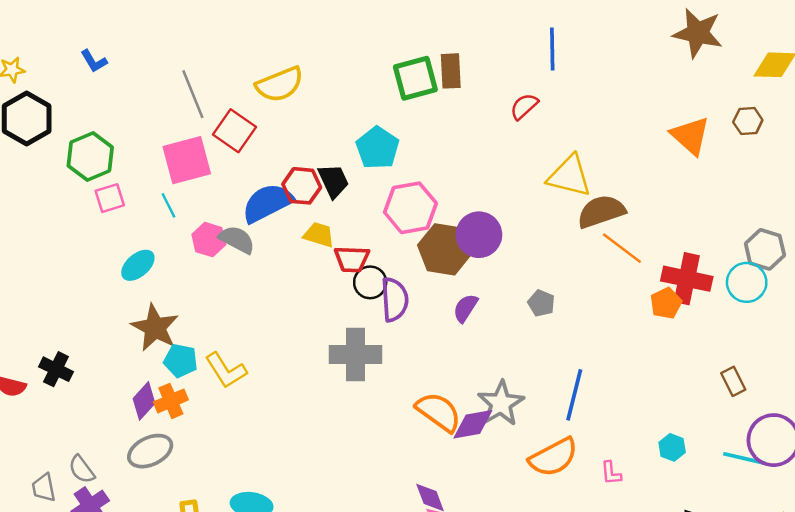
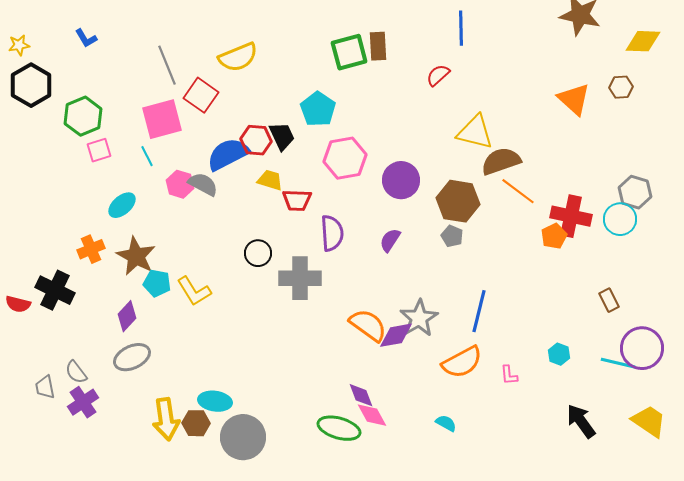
brown hexagon: (445, 249) -> (458, 201), moved
black circle: (370, 282) -> (258, 253), moved
black cross: (56, 369) -> (55, 290), size x1.4
orange cross: (171, 401) -> (91, 249), moved

